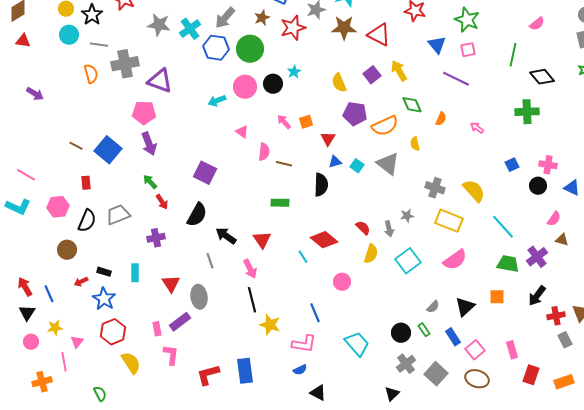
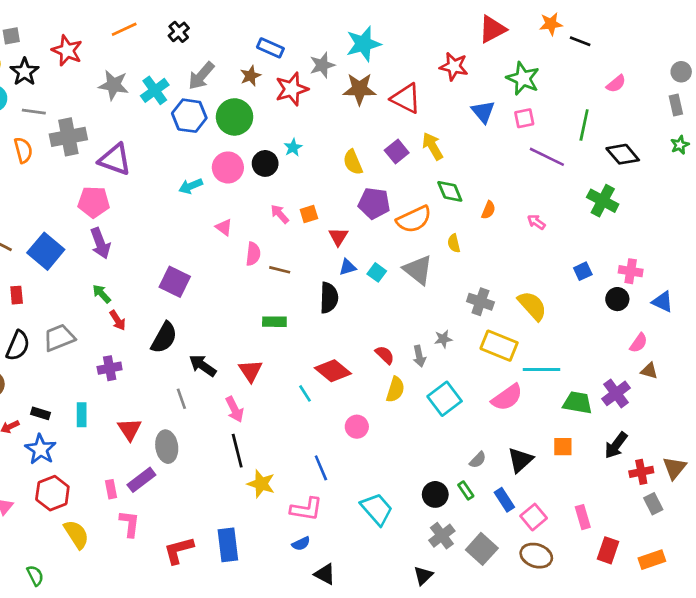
purple line: (456, 79) -> (547, 157), moved
green cross: (527, 112) -> (603, 201), turned 30
cyan line: (503, 227) -> (542, 370), moved, turned -48

